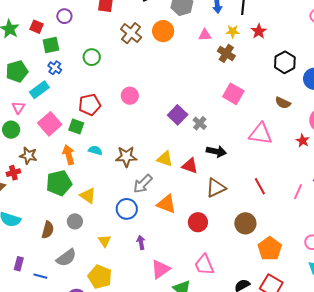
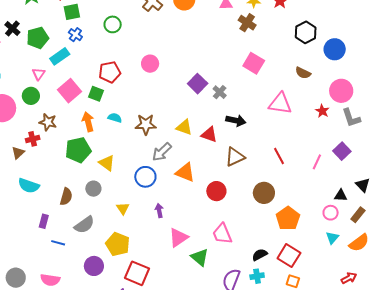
purple rectangle: (19, 264) -> (44, 221), moved

